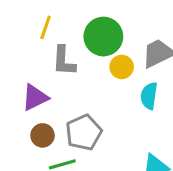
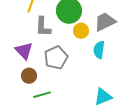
purple triangle: (35, 97) -> (24, 51), turned -48
gray pentagon: (84, 132) -> (56, 58), moved

